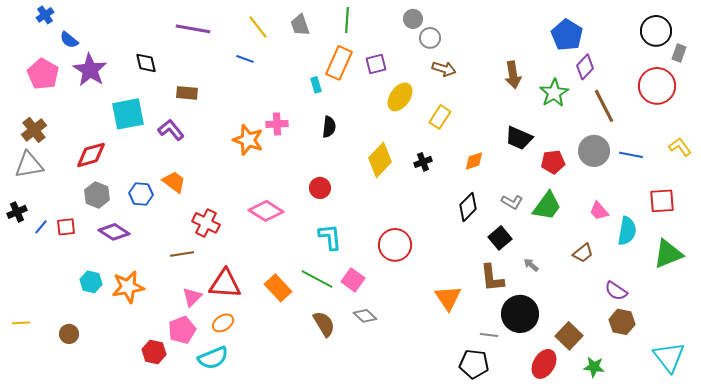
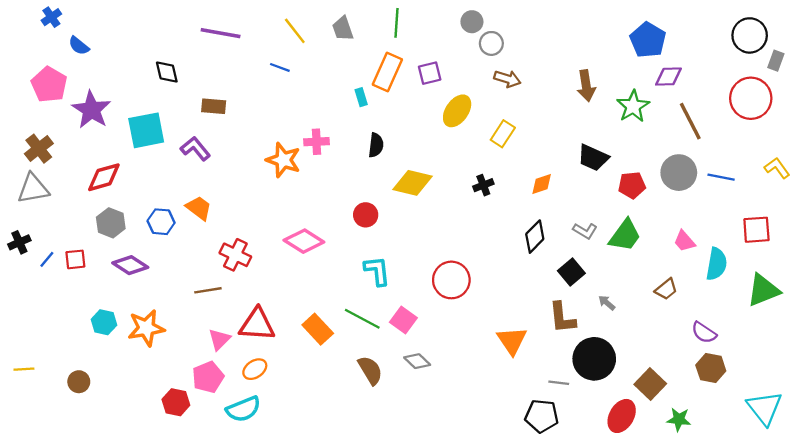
purple diamond: (585, 67) -> (668, 77), turned 45
purple star: (90, 70) -> (91, 110), moved
yellow diamond: (380, 160) -> (412, 183), moved, turned 60

